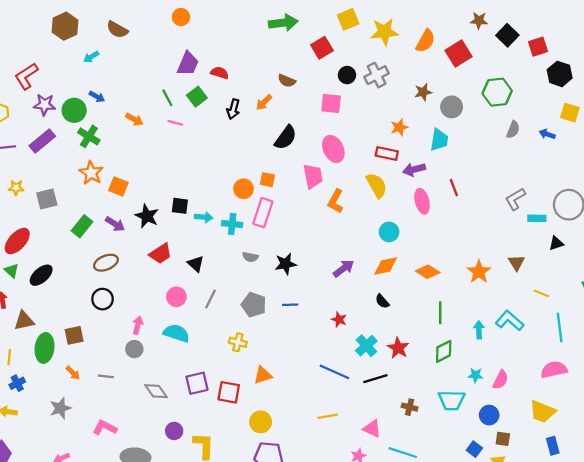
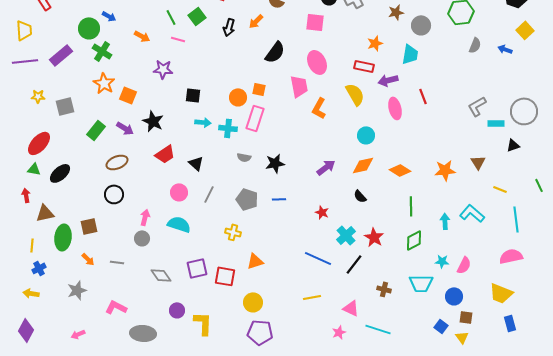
purple star: (45, 105) -> (163, 69), moved
yellow square: (570, 113) -> (525, 30), turned 30
black square: (180, 206) -> (193, 95), moved
green triangle: (12, 271) -> (34, 169), turned -32
orange star: (479, 272) -> (445, 170), turned 30
black line: (375, 379) -> (354, 264), turned -35

